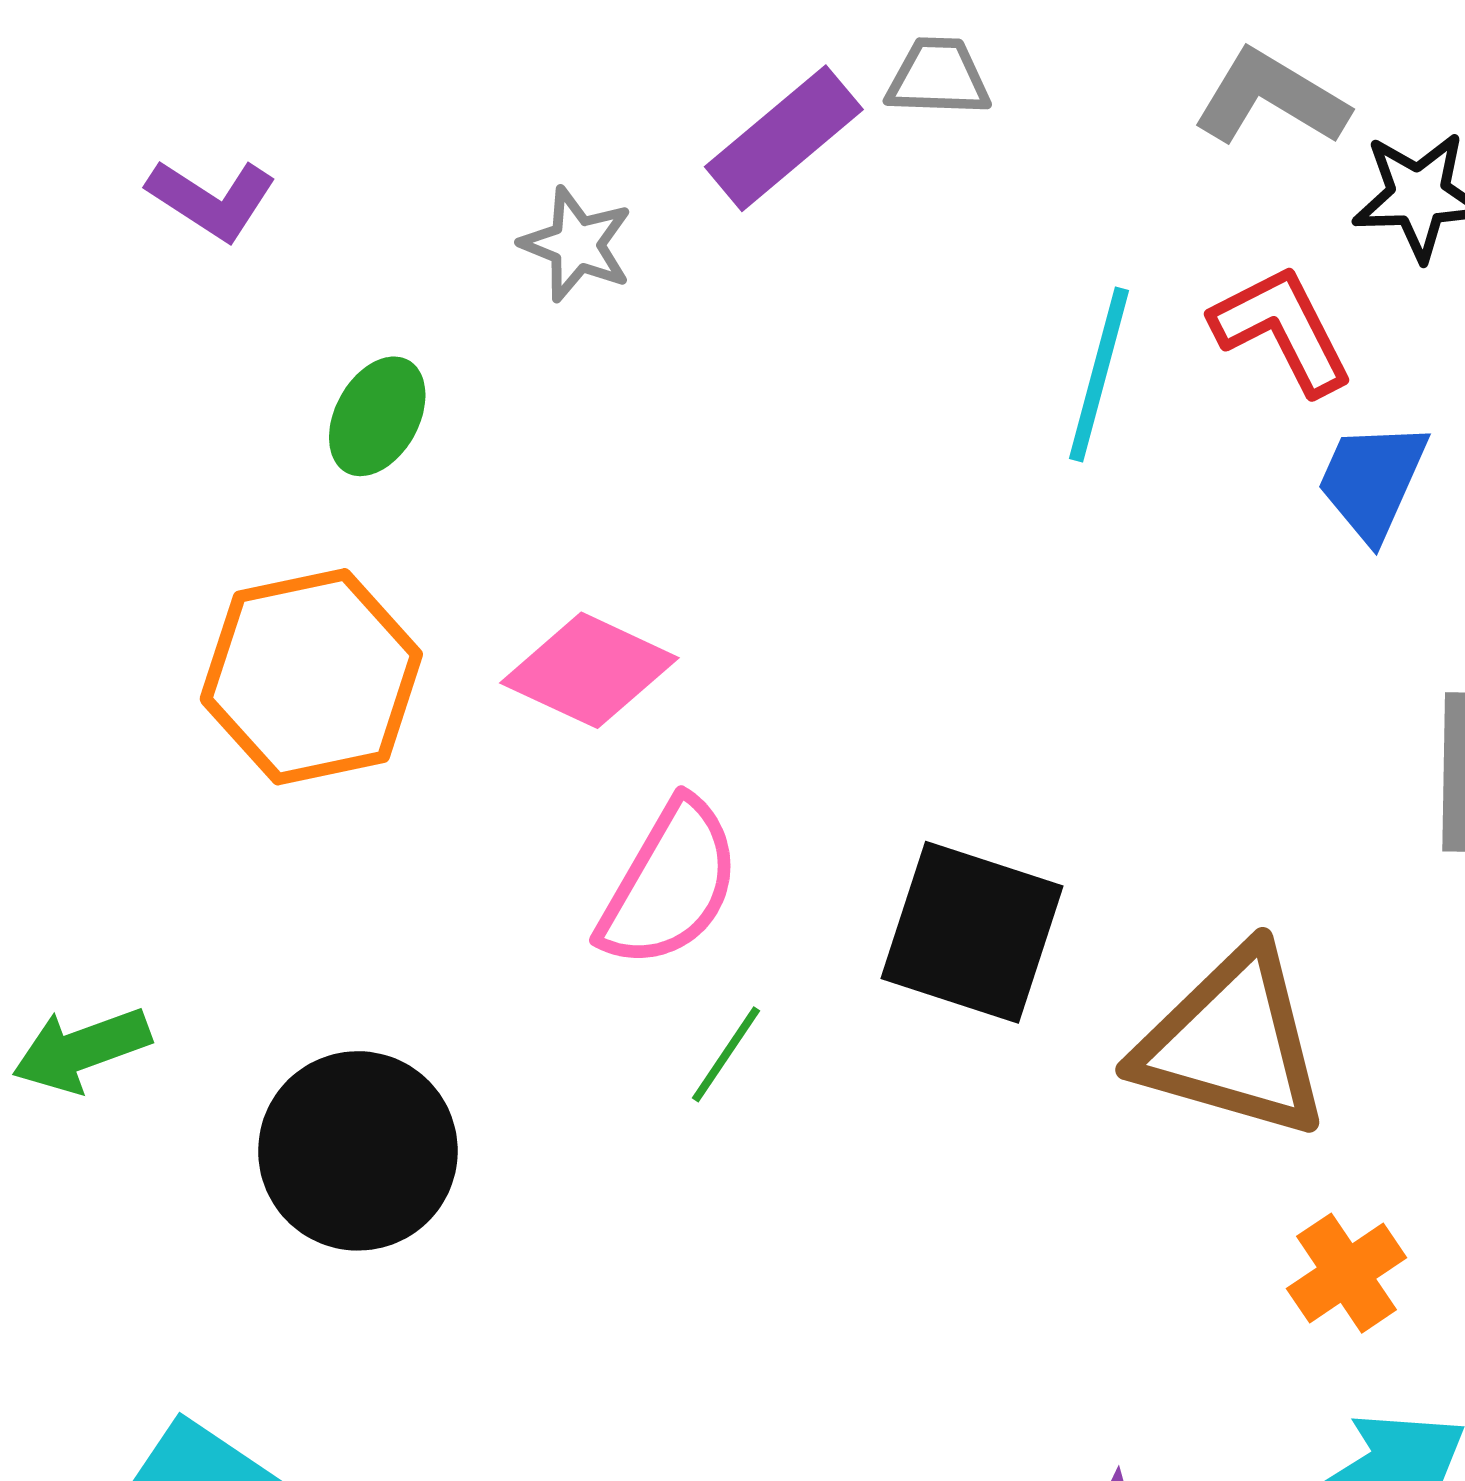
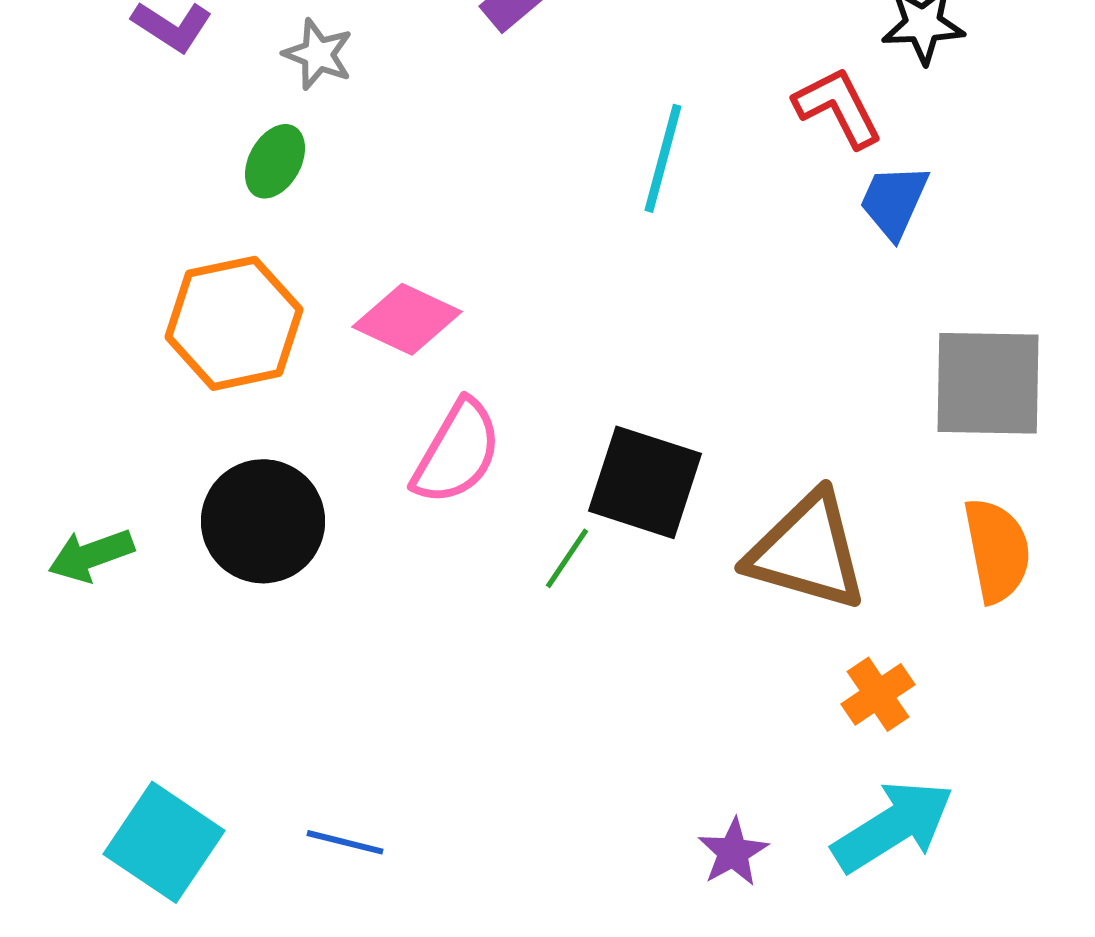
gray star: (577, 244) -> (318, 54), moved
cyan line: (1099, 375) -> (663, 158), moved
green line: (726, 1054) -> (567, 558), moved
black circle: (358, 1151) -> (263, 521), moved

